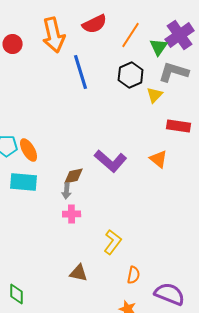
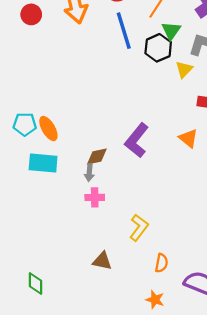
green triangle: (159, 47) -> (171, 31), moved
blue line: (81, 72) -> (124, 31), moved
purple L-shape: (111, 161) -> (137, 140), turned 88

